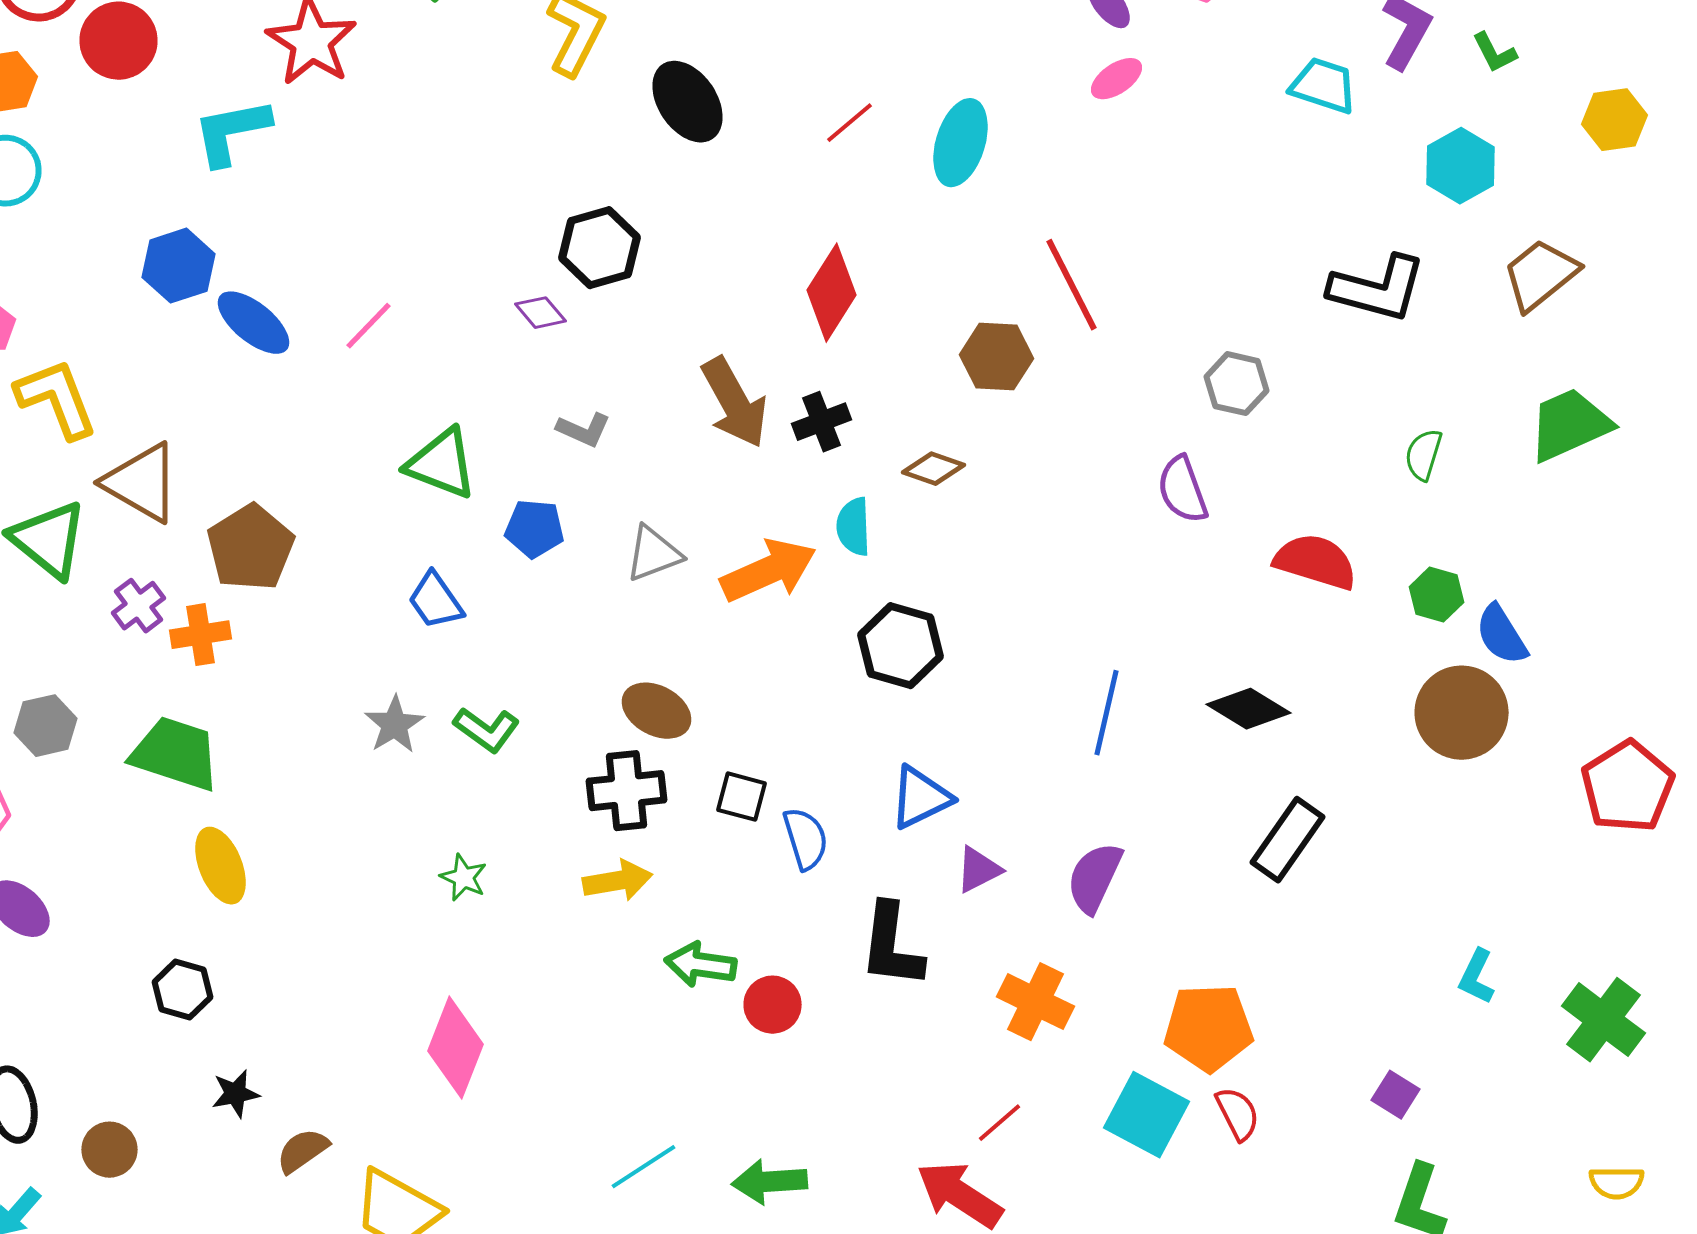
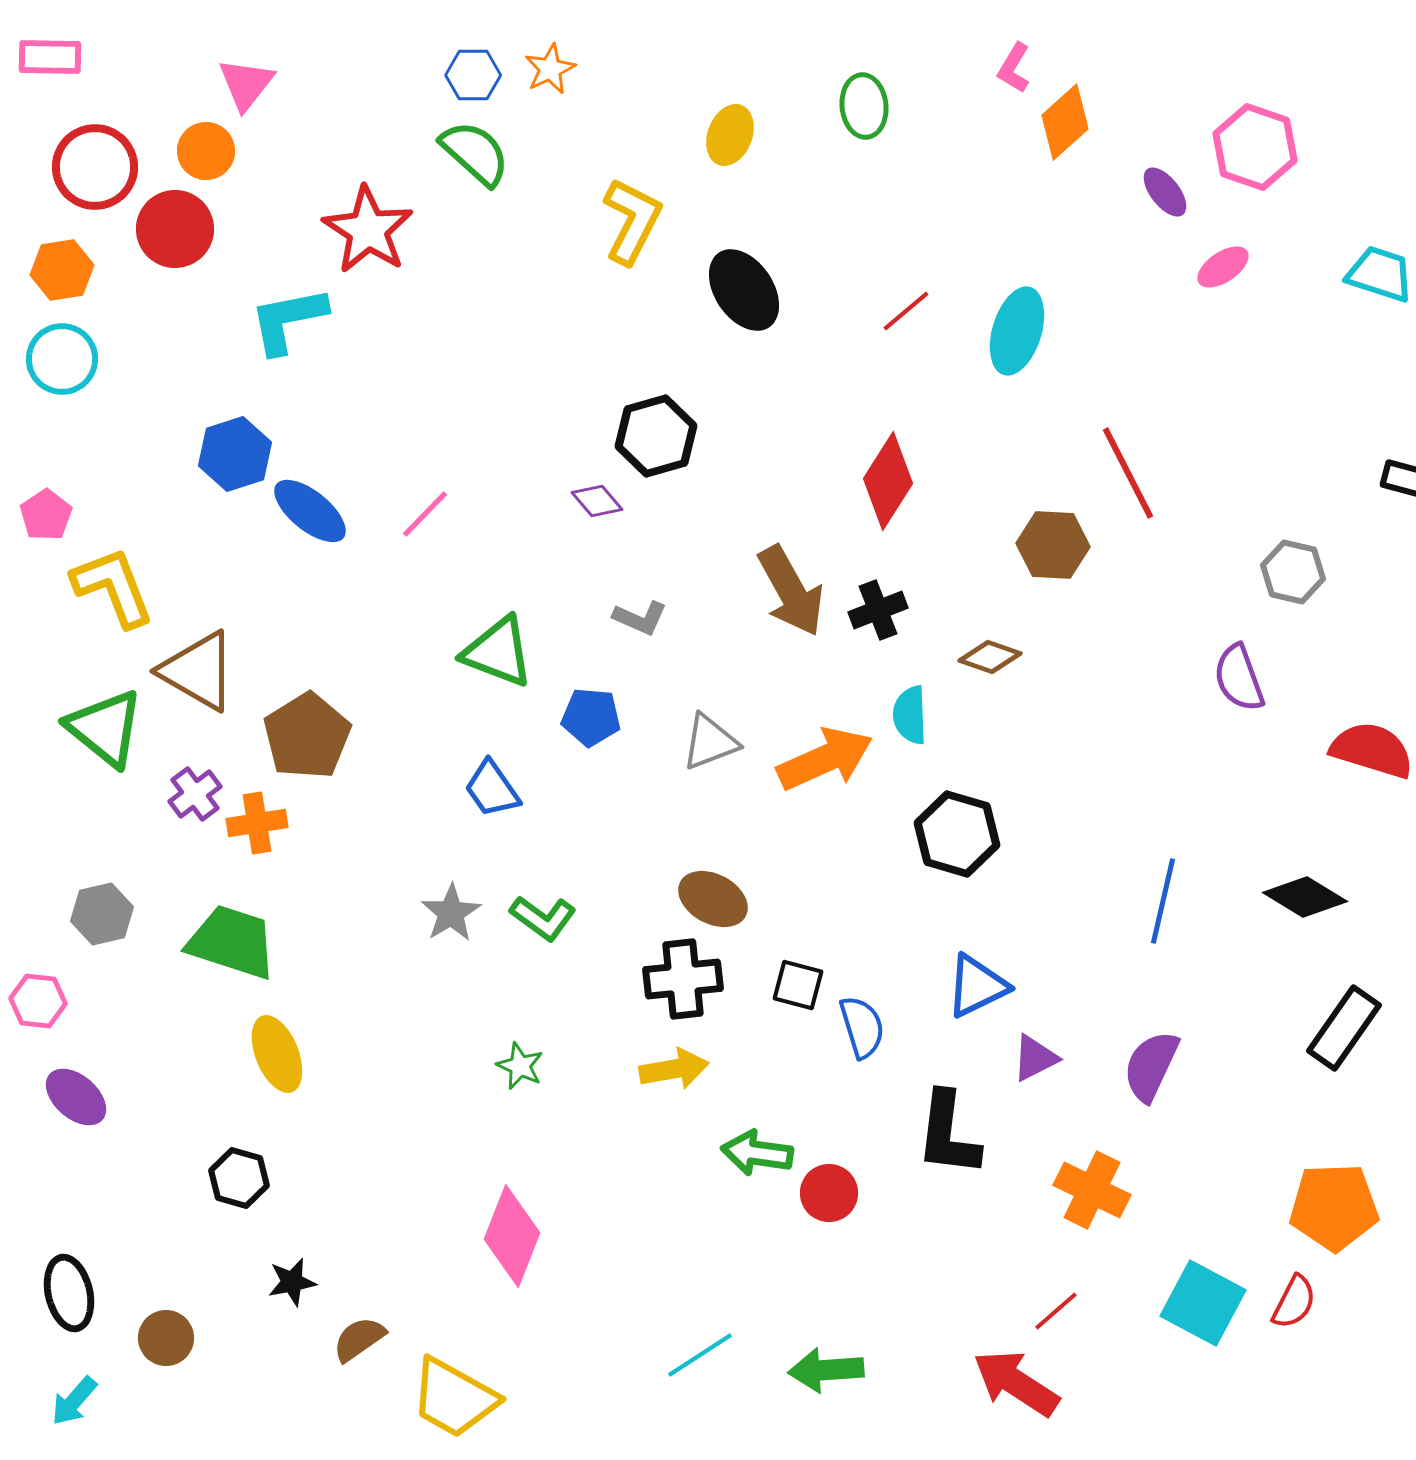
pink ellipse: (1116, 79) -> (1223, 267), moved
orange pentagon: (1208, 1028) -> (1334, 1207), moved
red semicircle: (1238, 1114) -> (1294, 1302), turned 54

